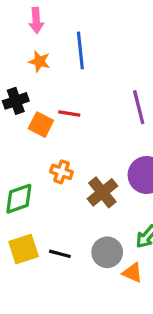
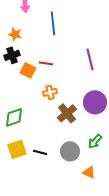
orange star: (39, 61) -> (15, 34), moved
orange cross: (61, 172) -> (50, 92), moved, turned -32
orange triangle: (132, 273) -> (89, 172), moved

